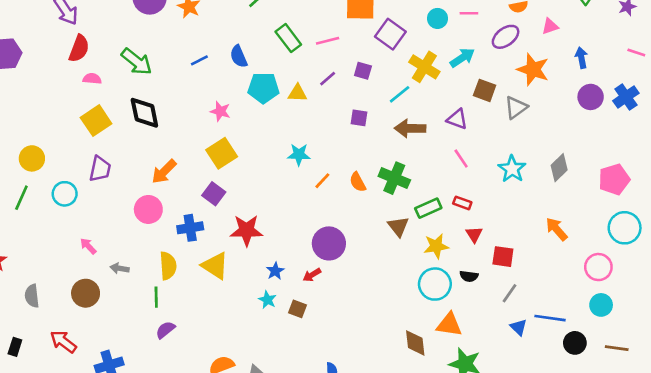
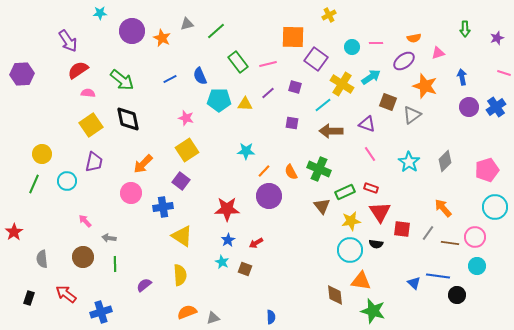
red semicircle: (79, 49) -> (78, 70), turned -145
red star: (246, 230) -> (227, 209), moved
red triangle: (474, 234) -> (380, 212), size x1.6
purple circle: (329, 243) -> (269, 196), moved
yellow semicircle: (168, 266) -> (180, 275), moved
gray line: (509, 293) -> (428, 233), moved
green line: (156, 297) -> (115, 264), moved
brown line: (617, 348) -> (450, 243), moved

